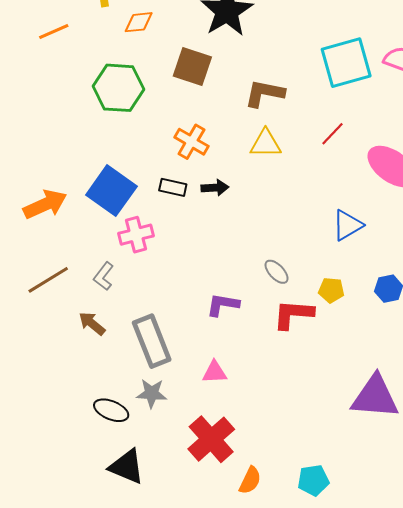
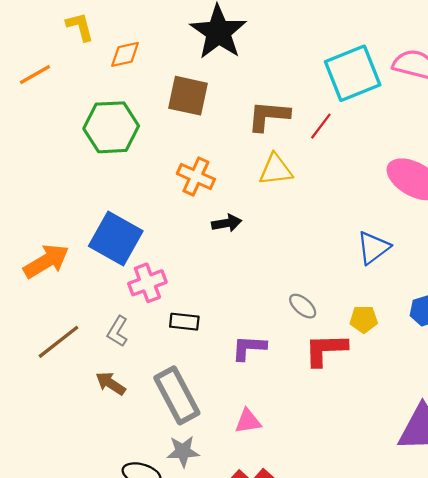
red line: (333, 134) -> (321, 126), moved
black rectangle: (173, 187) -> (184, 322), moved

